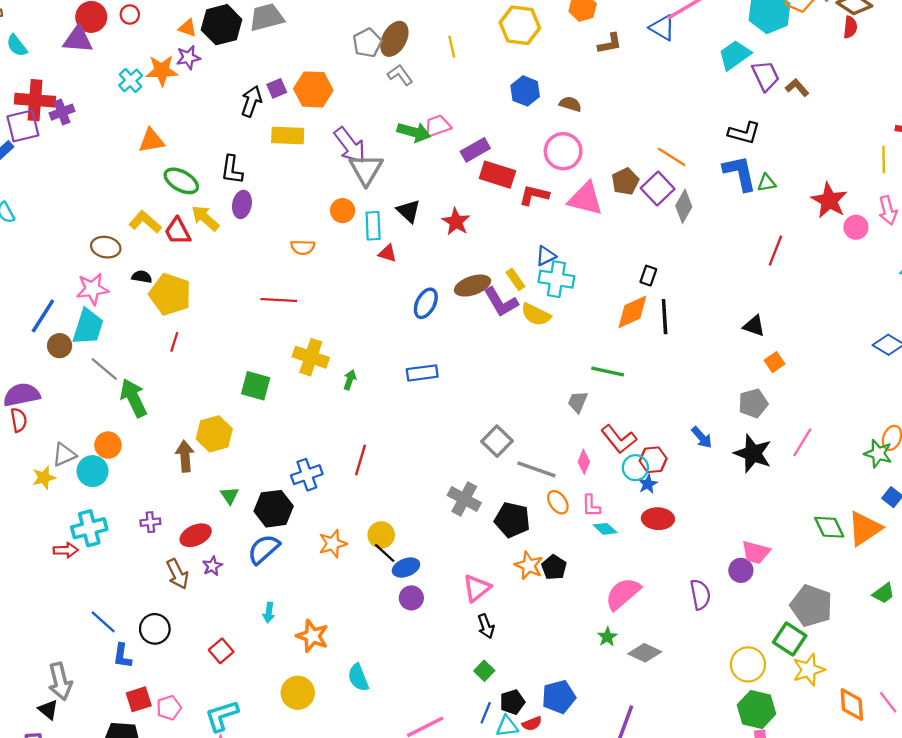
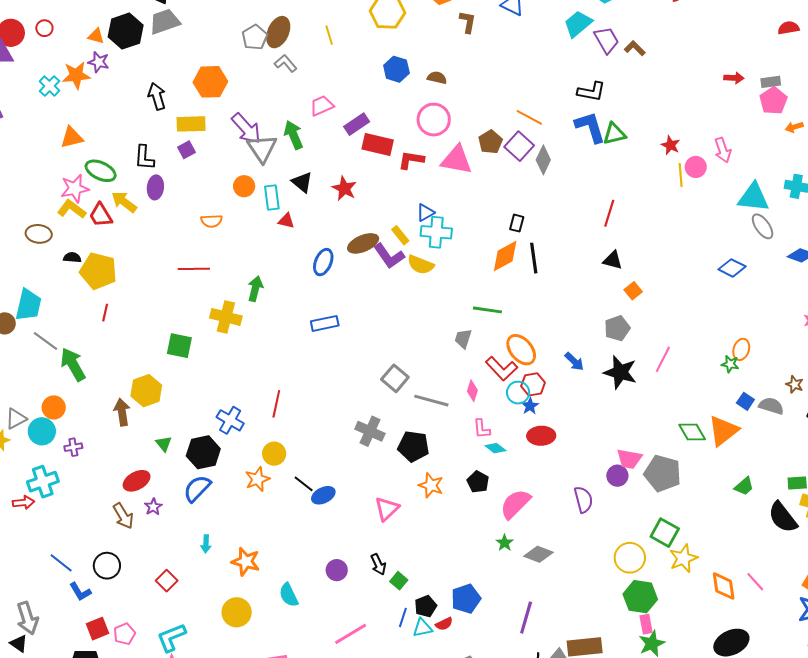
brown L-shape: (610, 43) -> (468, 22), turned -65
purple star: (188, 57) -> (99, 62), turned 30
purple square: (277, 88) -> (187, 150), moved
black arrow: (251, 101) -> (157, 96), turned -32
green arrow: (414, 132) -> (294, 135), moved, turned -124
yellow line: (884, 159) -> (681, 175), moved
green triangle: (767, 183) -> (614, 134), size x1.4
red star: (829, 200) -> (670, 145), size x0.6
red line: (775, 251) -> (609, 213), moved
pink star: (92, 289) -> (75, 189), moved
green arrow: (350, 380) -> (255, 289), moved, size x1.4
green star: (878, 454) -> (730, 364), size x0.7
blue cross: (307, 475) -> (230, 420), turned -36
orange ellipse: (558, 502) -> (521, 350), moved, size x1.5
purple cross: (150, 522) -> (73, 447), moved
yellow circle: (381, 535) -> (274, 454), moved
black pentagon: (554, 567) -> (478, 482), moved
purple circle: (411, 598) -> (337, 570), moved
gray pentagon: (811, 606) -> (663, 473), moved
black arrow: (486, 626) -> (378, 564), moved
blue L-shape: (122, 656) -> (80, 592), turned -35

